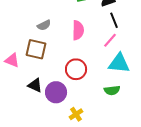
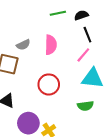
gray semicircle: (44, 25) -> (23, 45), moved
purple circle: (56, 92) -> (28, 123), moved

